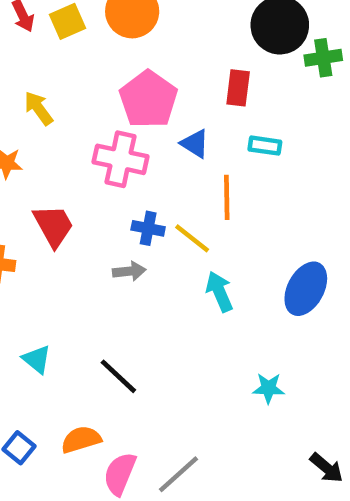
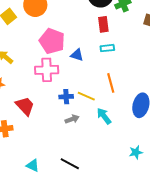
red rectangle: (238, 88) -> (103, 24), moved
orange line: (227, 197) -> (111, 83), moved
gray arrow: (129, 271) -> (72, 119), moved

